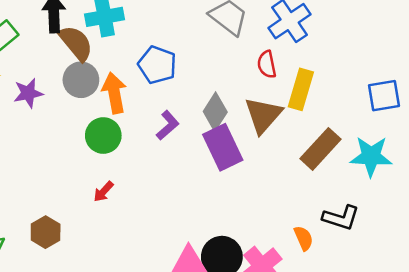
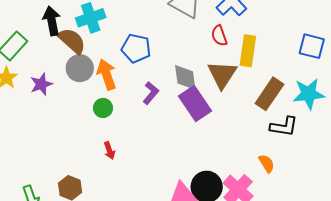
blue square: (384, 96) -> (312, 46), turned 32
gray diamond: (215, 112) -> (185, 77), turned -32
green circle: (103, 136) -> (103, 108), size x0.7
red arrow: (103, 192) -> (109, 151), turned -54
black L-shape: (341, 218) -> (284, 126), moved

